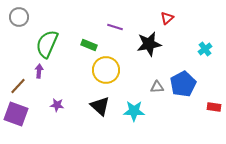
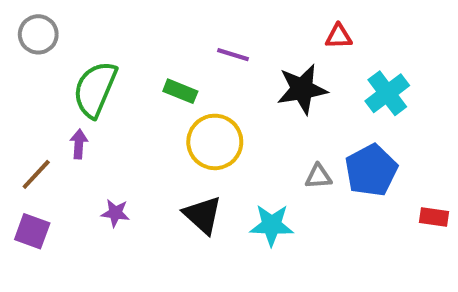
red triangle: (167, 18) -> (339, 36), turned 40
cyan cross: (205, 49) -> (387, 93), moved, size x1.5
purple square: (16, 114) -> (32, 231), size x0.7

